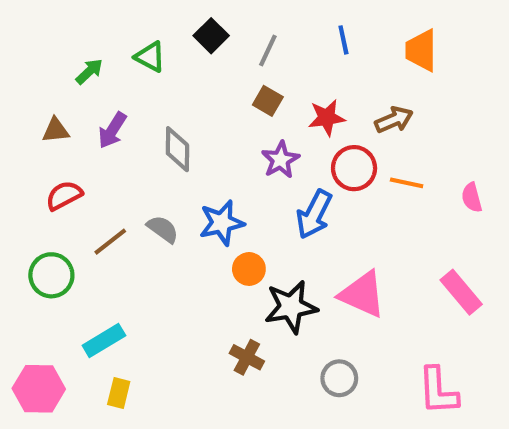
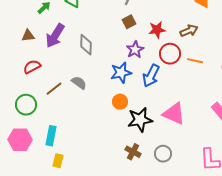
brown square: (268, 101) -> (129, 22), turned 32
purple arrow: (112, 130) -> (55, 36), size x1.4
blue star: (222, 223) -> (121, 73), moved
cyan rectangle: (104, 340) -> (51, 136), turned -48
brown cross: (247, 357) -> (133, 152), moved
pink hexagon: (39, 389) -> (20, 140), moved

